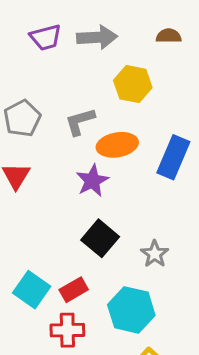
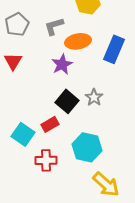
gray star: (155, 254) -> (94, 97), moved
red rectangle: (74, 290) -> (50, 124), moved

